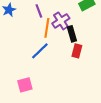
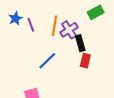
purple line: (39, 11) -> (31, 25), moved
orange line: (47, 28) -> (55, 26), moved

